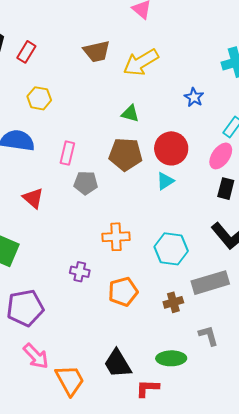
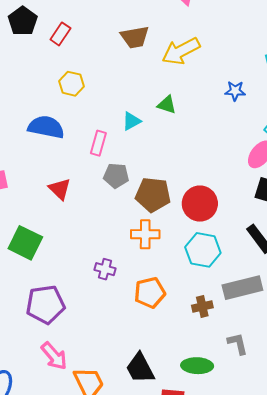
blue star: (194, 97) -> (235, 91), turned -30
red circle: (171, 148) -> (200, 204), moved
brown pentagon: (125, 154) -> (153, 195), moved
cyan triangle: (165, 181) -> (131, 121), moved

